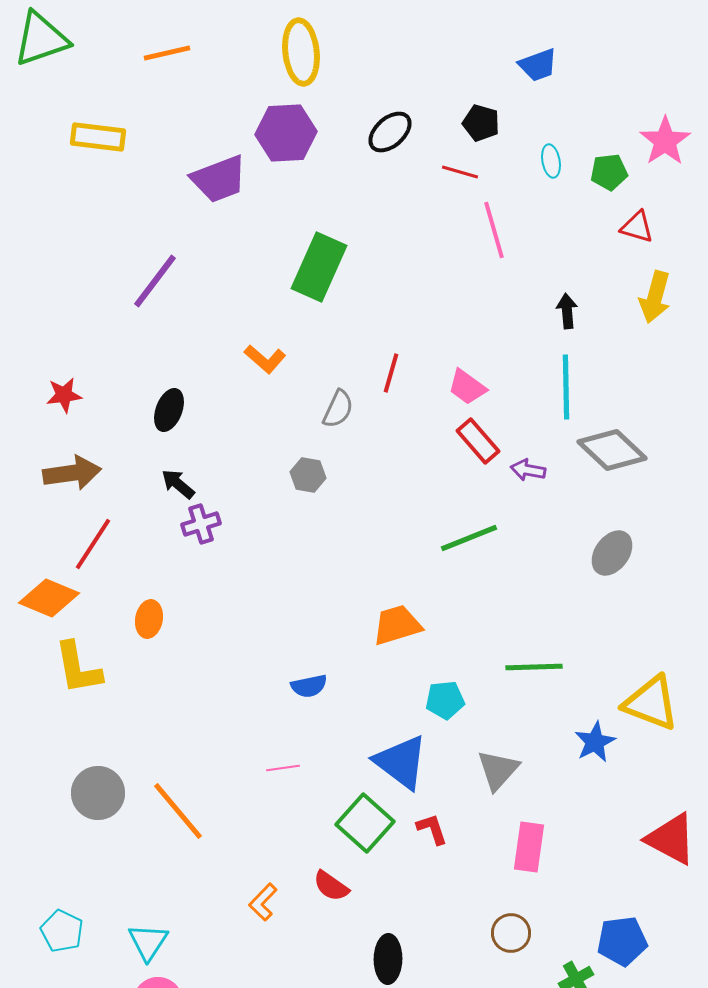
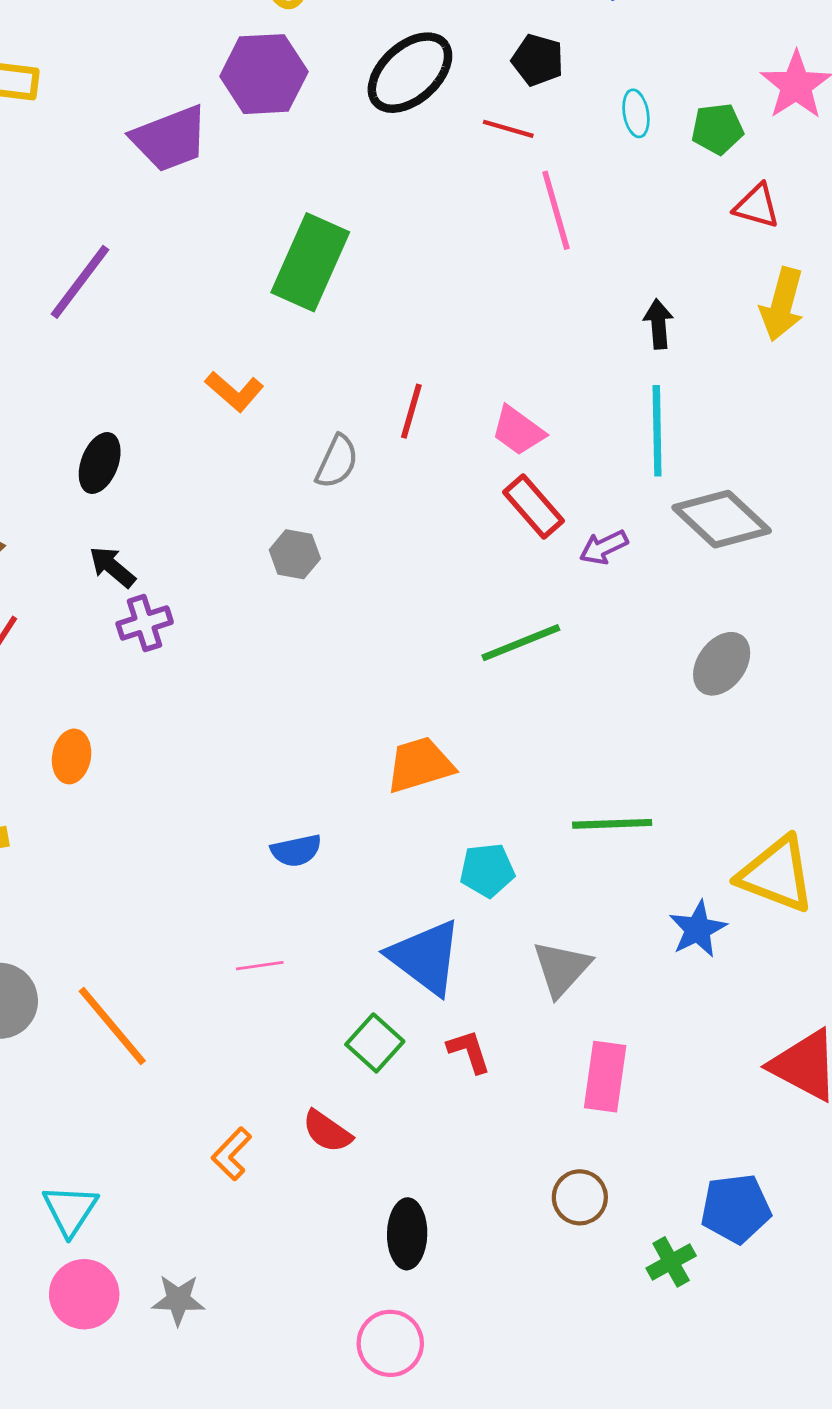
black ellipse: (390, 132) -> (410, 73), size x1.4
purple arrow: (528, 470) -> (604, 547), turned -36
green square: (365, 823) -> (375, 1043), size x0.7

